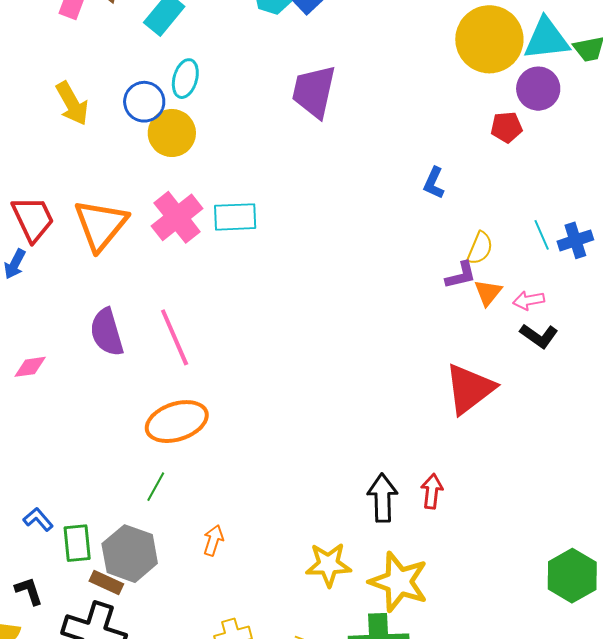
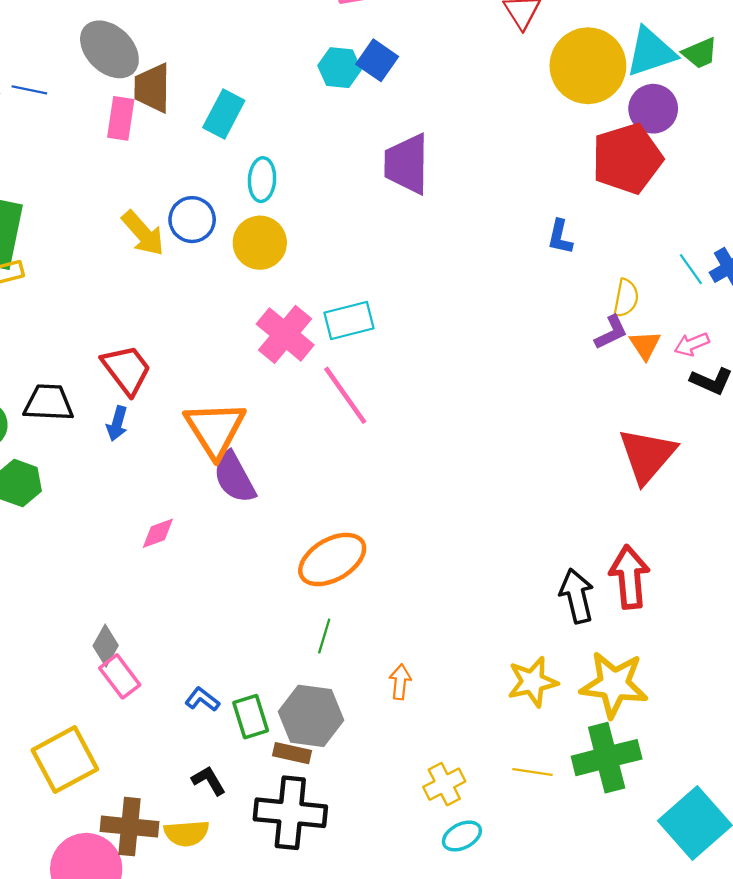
blue circle: (144, 102) -> (192, 220), moved
red pentagon: (506, 127) -> (627, 159), size x2.0
orange triangle: (101, 225) -> (215, 429), moved
pink line: (175, 337) -> (345, 395), moved
red arrow: (432, 491) -> (629, 577), size x1.6

